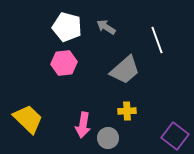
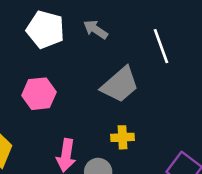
pink hexagon: (64, 63) -> (39, 94), moved

